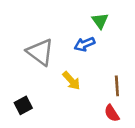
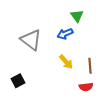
yellow arrow: (71, 81) -> (66, 62), moved
red semicircle: (112, 113) -> (86, 87), turned -64

